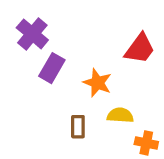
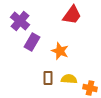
red trapezoid: (140, 49) -> (72, 15), moved
yellow semicircle: (120, 115) -> (69, 79), moved

